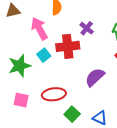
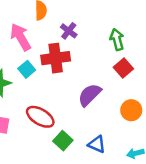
purple cross: (87, 28) -> (69, 31), moved
red ellipse: (54, 94) -> (40, 117), turned 40

